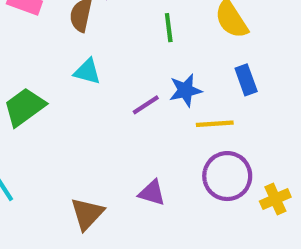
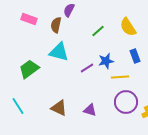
green line: (169, 28) -> (98, 31), turned 56
cyan triangle: (87, 72) -> (59, 52), size x1.5
brown triangle: (87, 214) -> (59, 108), moved, turned -48

